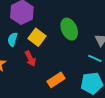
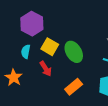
green ellipse: (69, 29) -> (74, 52), moved

